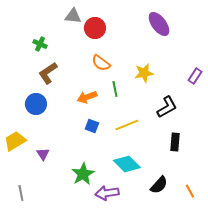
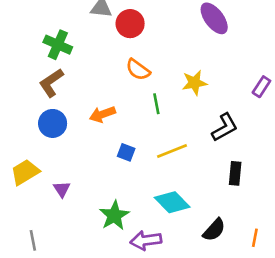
green cross: (40, 44) -> (58, 45), size x1.5
brown L-shape: (48, 73) -> (51, 83), moved
orange arrow: (87, 97) -> (102, 114), moved
orange line: (190, 191) -> (255, 238), turned 40

